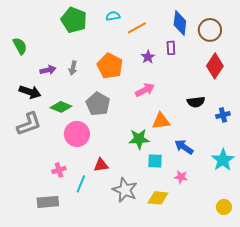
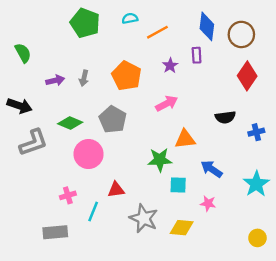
black arrow: (30, 92) -> (20, 106), moved

